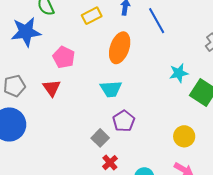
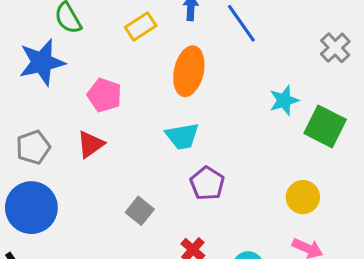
red triangle: (52, 88) -> (91, 144), turned 36
gray square: (100, 138) -> (140, 211), moved

